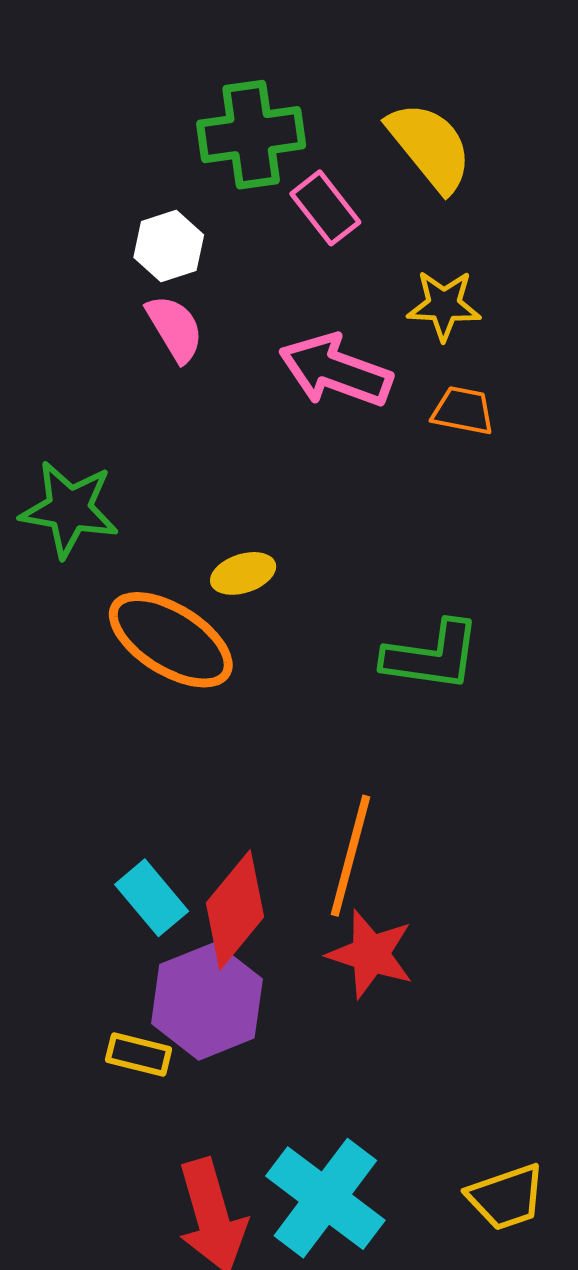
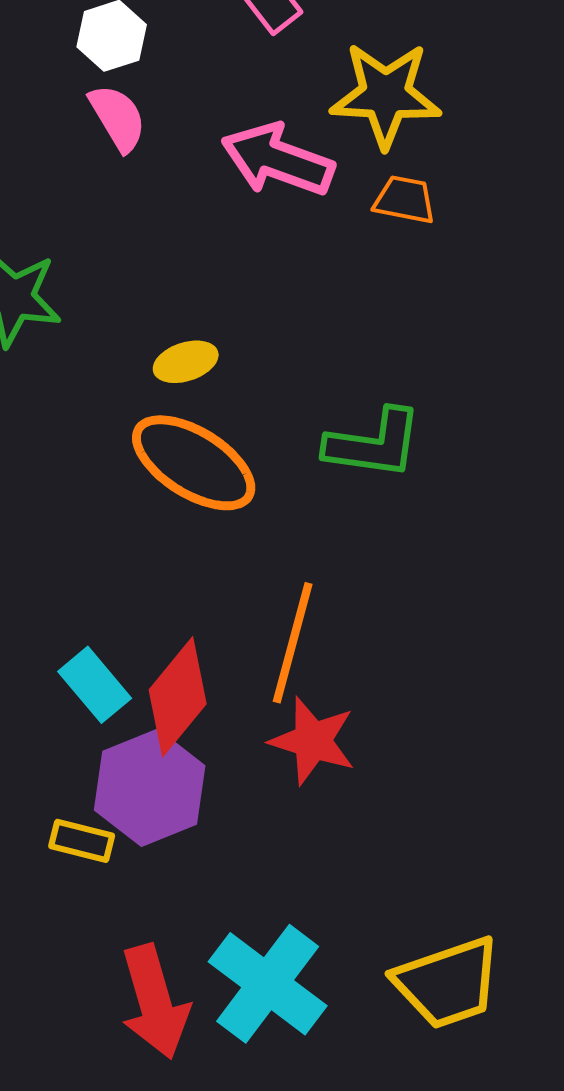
yellow star: (444, 305) -> (386, 95), size x1.5
orange ellipse: (171, 640) -> (194, 463), moved
yellow trapezoid: (506, 1197) -> (448, 983), size x1.4

